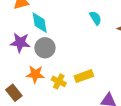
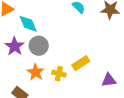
purple star: (20, 43) -> (15, 46), turned -30
orange star: (35, 74) -> (36, 72), turned -30

